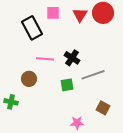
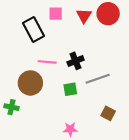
black cross: (72, 58) -> (76, 61), turned 35
brown circle: (29, 79) -> (30, 83), size x1.5
pink star: (77, 123) -> (70, 129), moved

